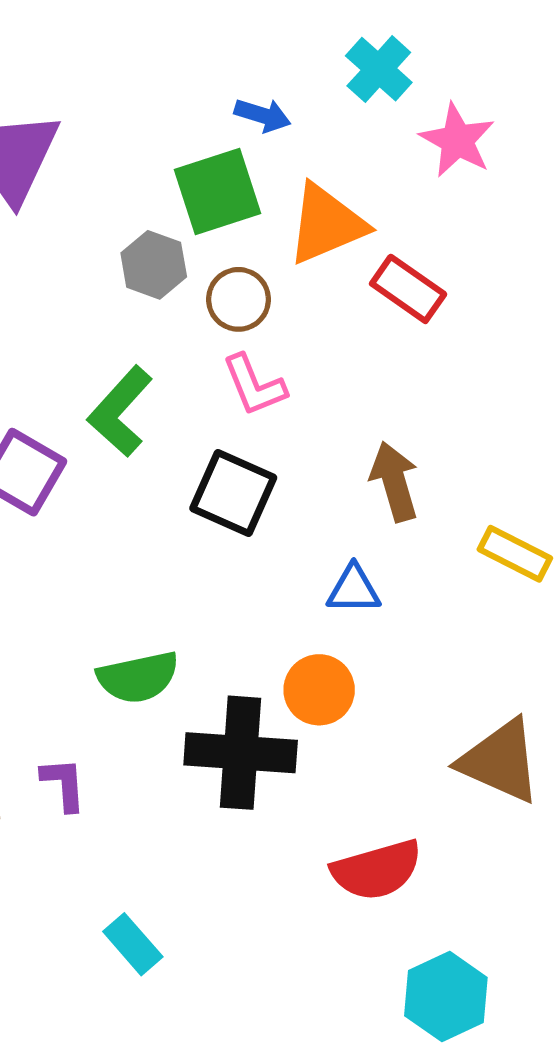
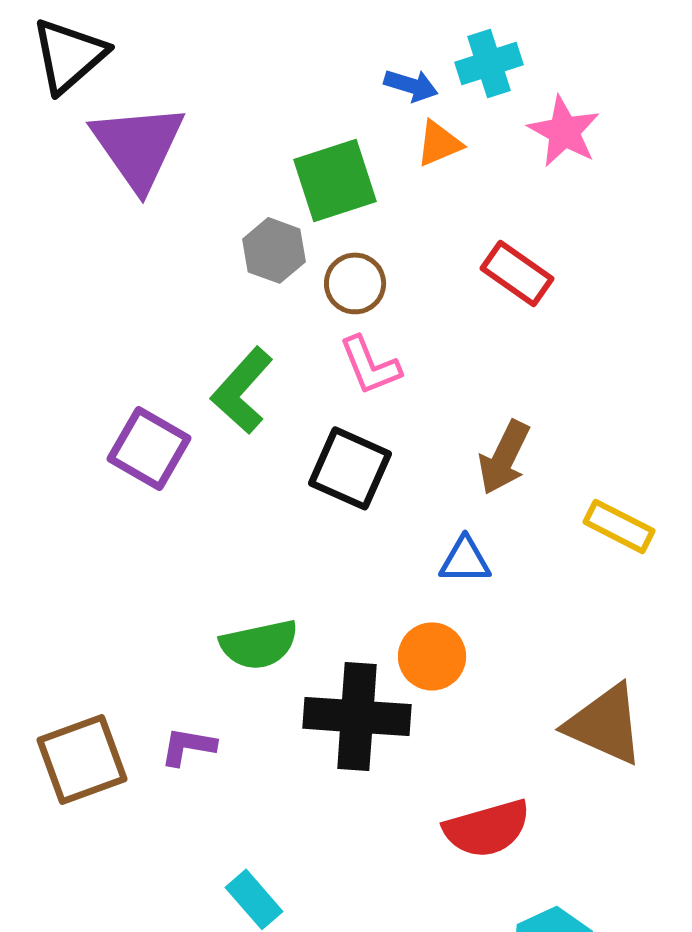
cyan cross: (379, 69) -> (489, 63), turned 30
blue arrow: (263, 115) -> (411, 85), moved
orange triangle: (326, 224) -> (439, 143), moved, size x0.6
brown arrow: (394, 482) -> (504, 457), turned -138
purple L-shape: (64, 784) -> (188, 746), turned -76

